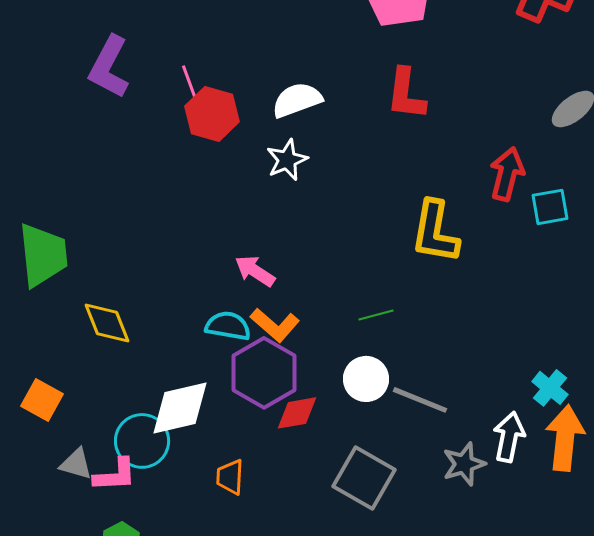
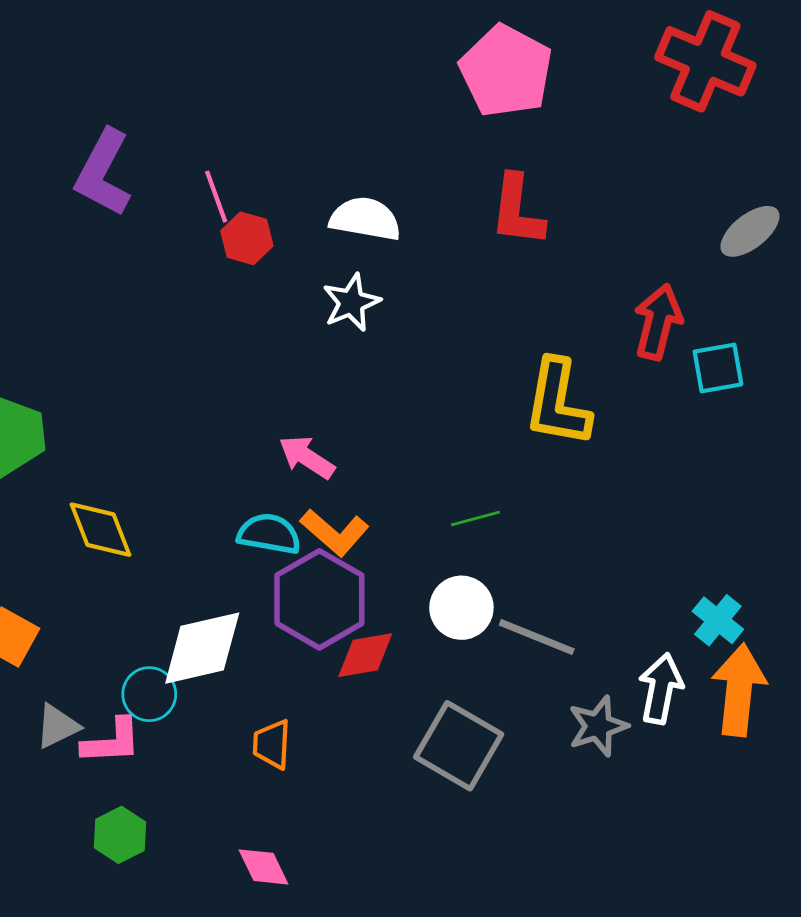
white semicircle: (297, 100) -> (365, 219), turned 30
red hexagon: (212, 114) -> (247, 238), size x0.7
cyan circle: (142, 441) -> (149, 694), size x0.7
gray triangle: (76, 464) -> (57, 726), turned -42

